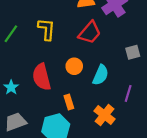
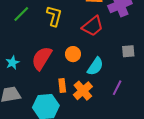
red semicircle: (42, 77) -> (42, 58), turned 35
orange cross: (104, 115) -> (83, 91), moved

